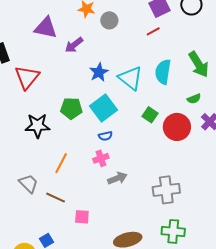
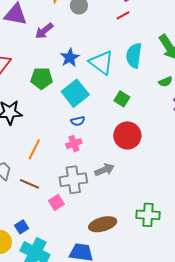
green pentagon: (71, 108) -> (42, 78), moved
red circle: (177, 127) -> (127, 135), moved
gray arrow: (117, 178) -> (105, 170), moved
gray cross: (166, 190) -> (73, 180), moved
pink square: (82, 217) -> (56, 202), turned -35

